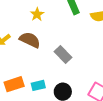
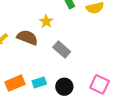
yellow star: (37, 14) -> (46, 21), moved

